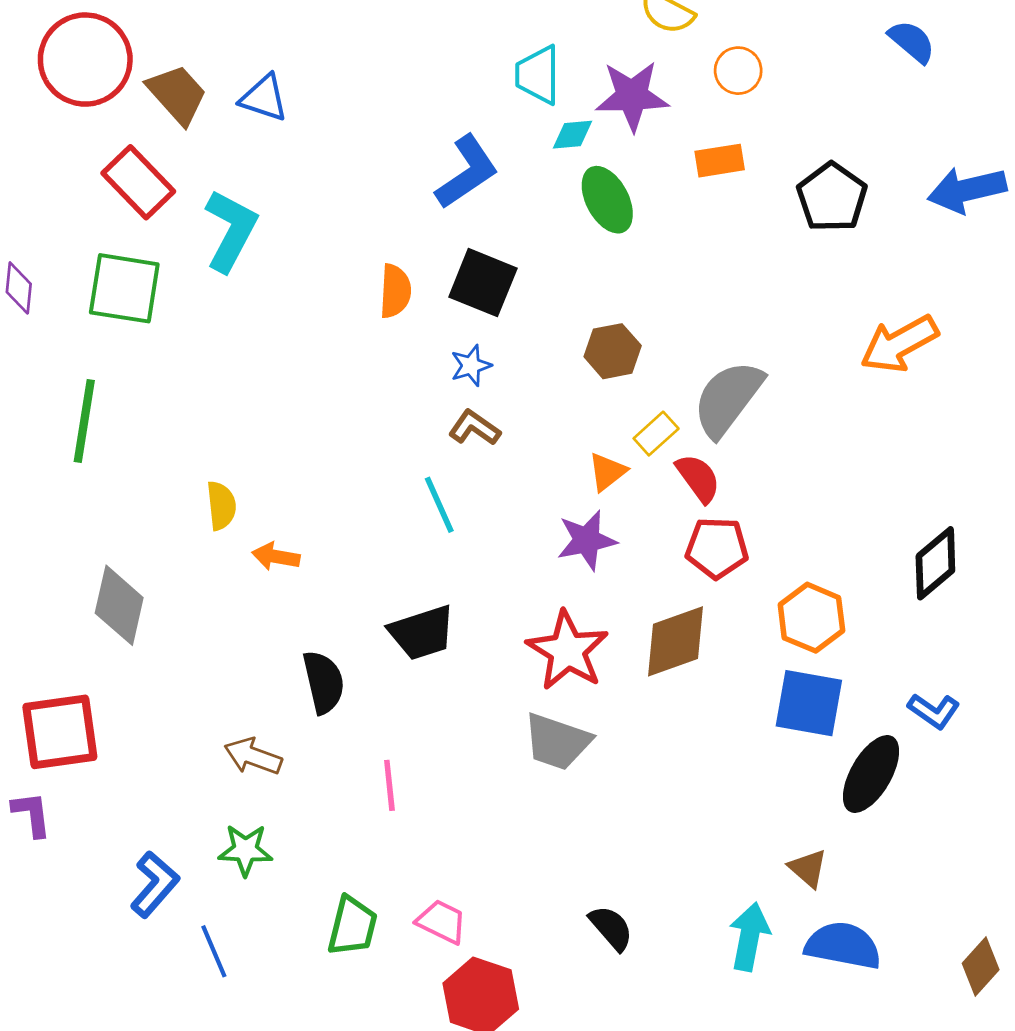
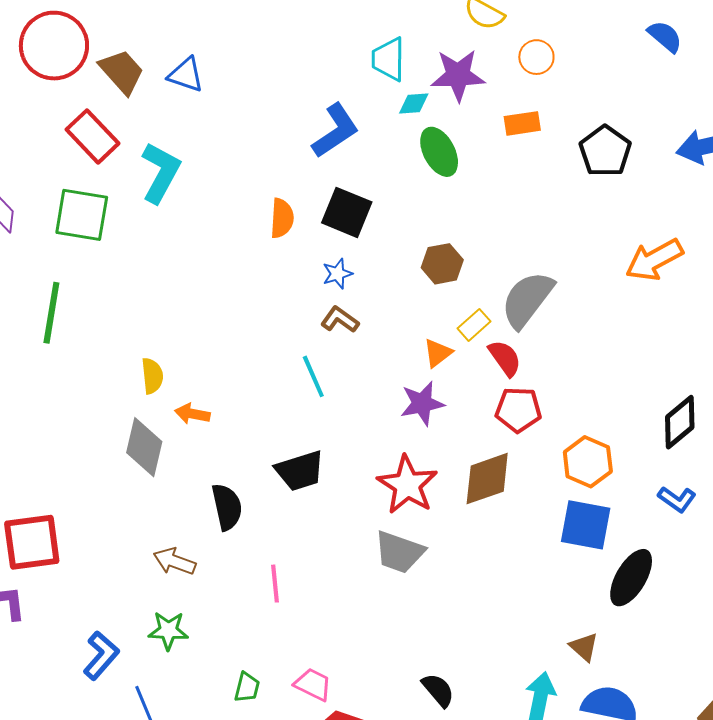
gray diamond: (119, 605) -> (144, 447), moved
blue L-shape: (934, 711) -> (677, 499), moved
green trapezoid: (352, 926) -> (247, 687), size x0.7

